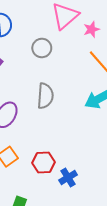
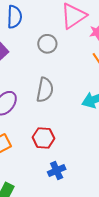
red hexagon: (43, 162) -> (43, 138), moved

